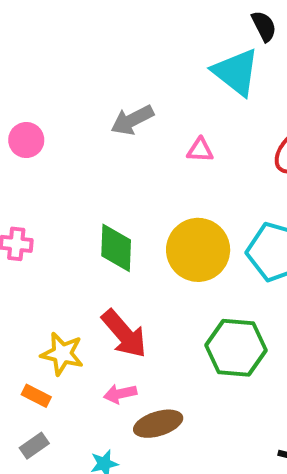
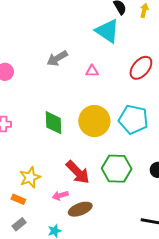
red arrow: (124, 334) -> (78, 172), moved
yellow star: (62, 354) -> (30, 177), turned -30

